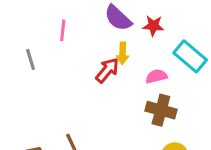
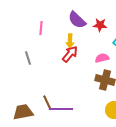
yellow arrow: (123, 53) -> (70, 41), moved
gray line: (30, 59) -> (28, 58), moved

